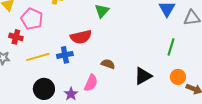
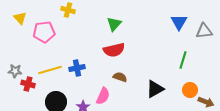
pink pentagon: (32, 19) -> (44, 32), turned -30
red cross: (16, 37) -> (28, 84), moved
red semicircle: (81, 37) -> (114, 50), moved

